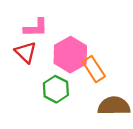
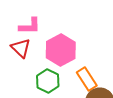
orange rectangle: (94, 69) -> (87, 79), moved

